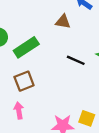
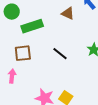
black line: (76, 60) -> (60, 54), moved

